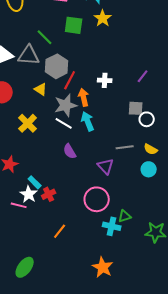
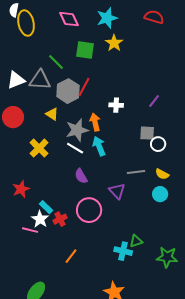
red line: (70, 80) -> (84, 87), moved
pink circle: (97, 199) -> (89, 210), moved

